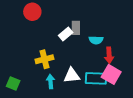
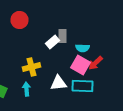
red arrow: (109, 55) -> (96, 63), turned 49
pink square: (111, 74) -> (80, 65), moved
cyan arrow: (51, 81) -> (26, 89), moved

